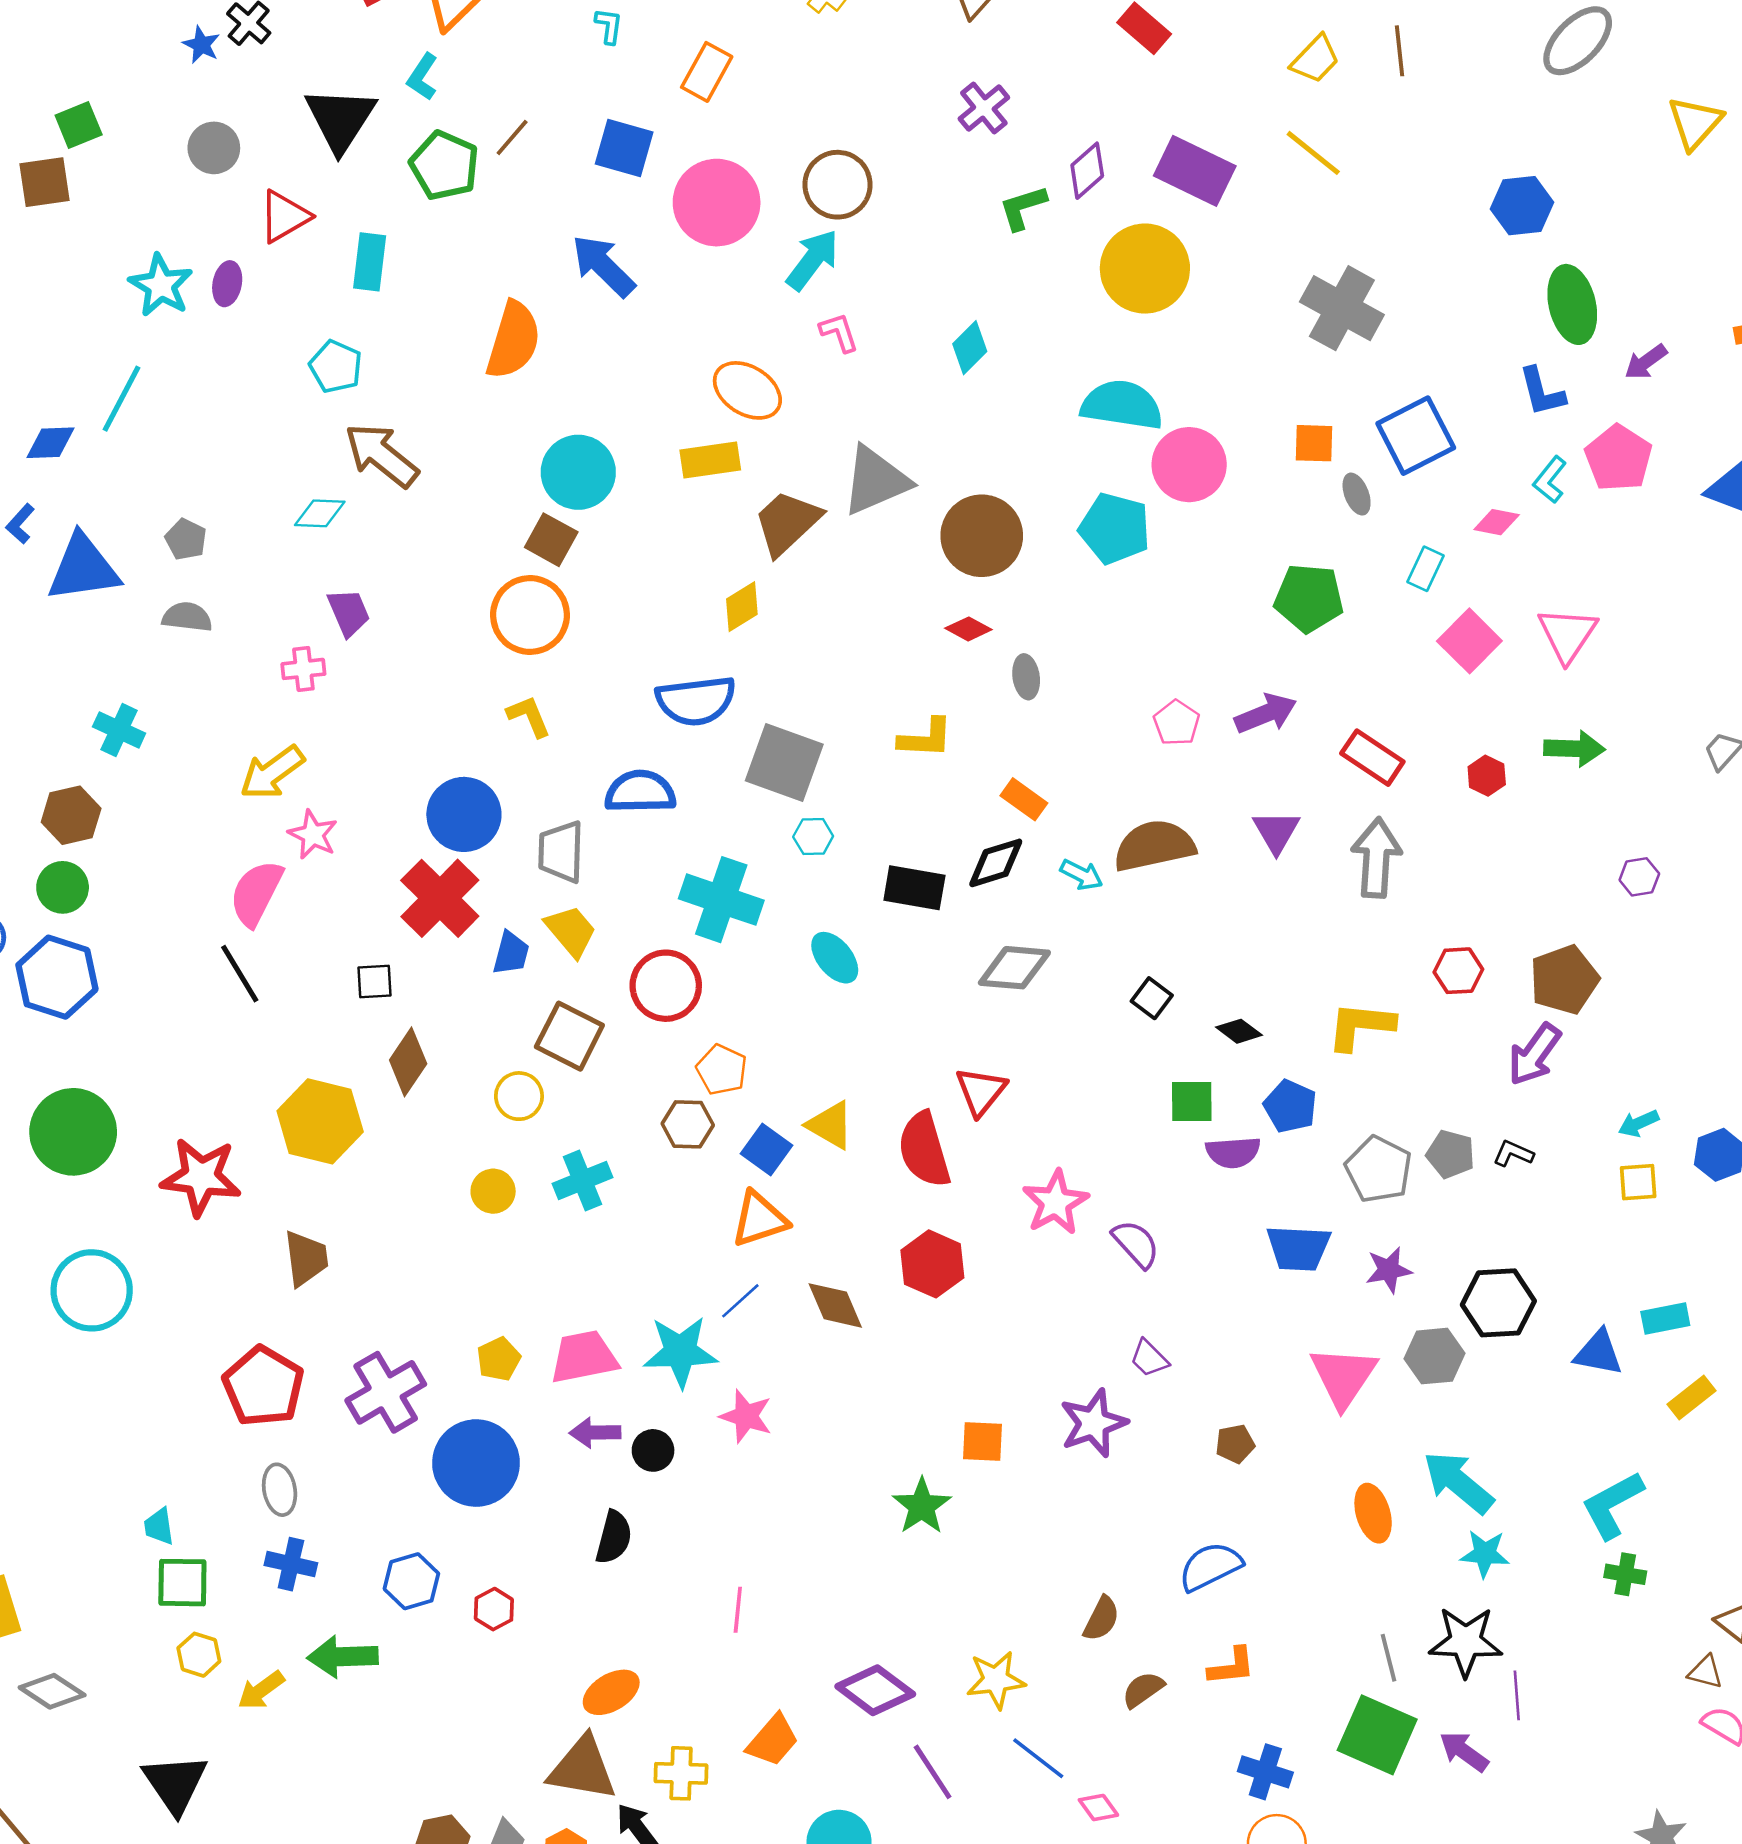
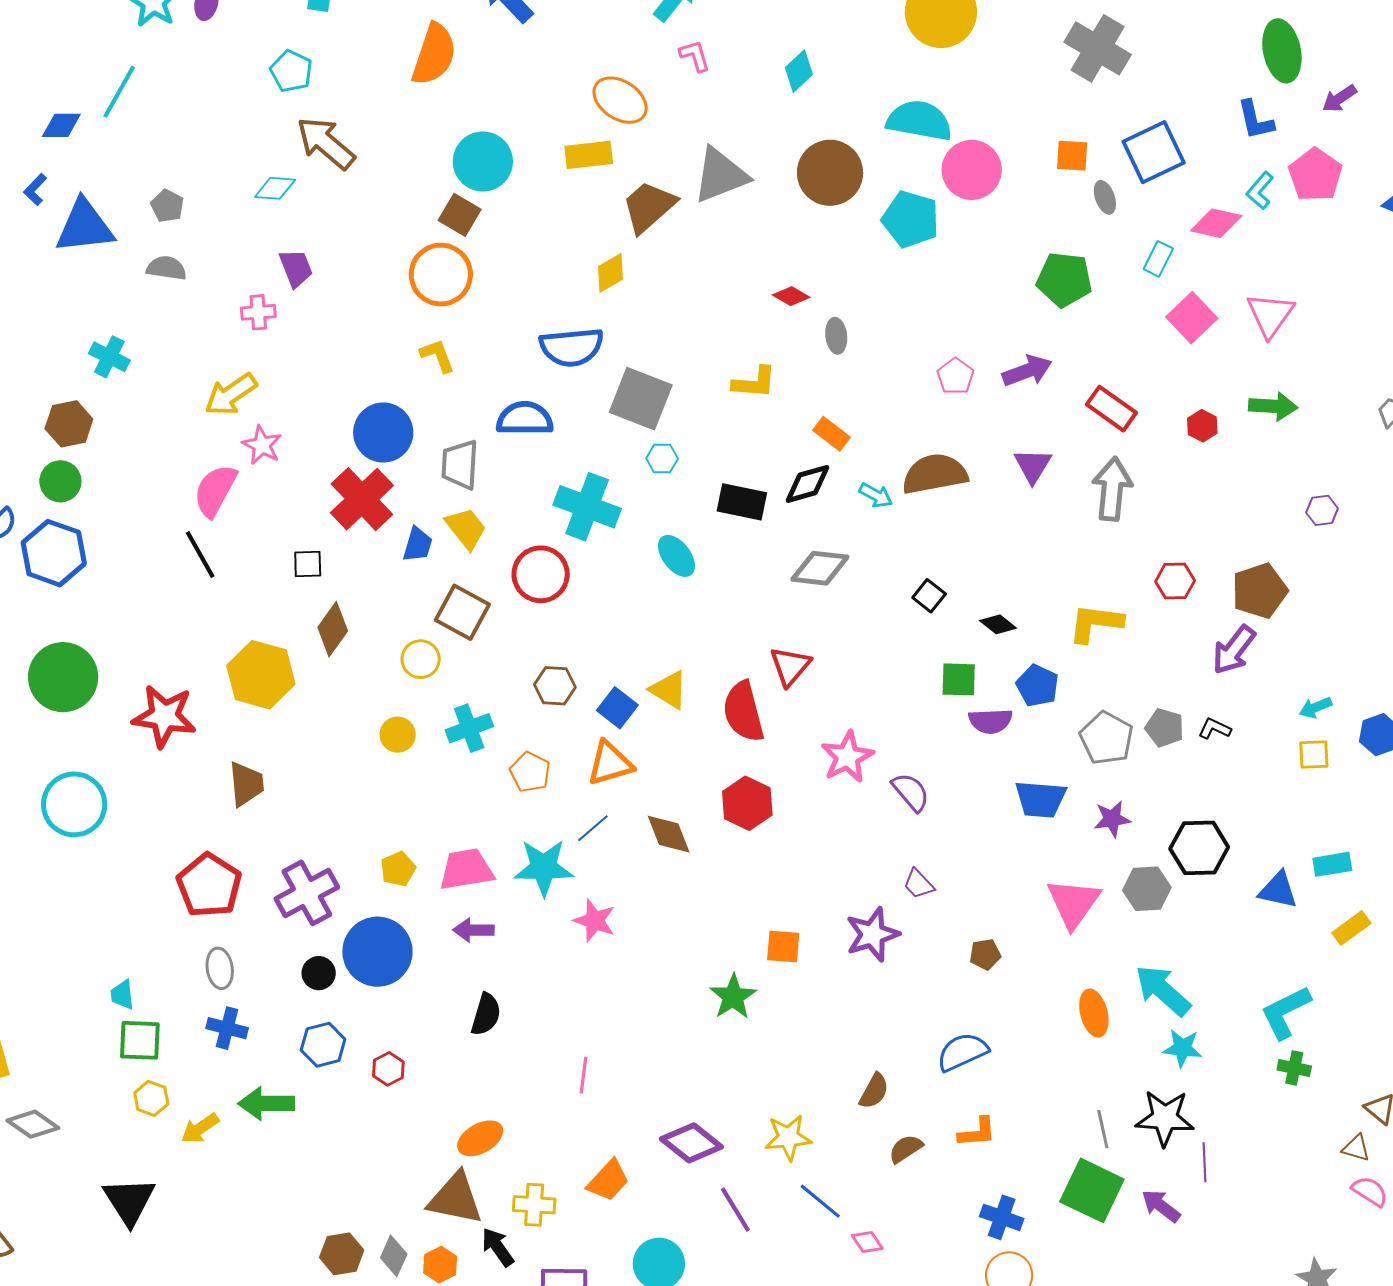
pink diamond: (1497, 522) -> (1216, 223), size x1.4
brown circle: (982, 536) -> (830, 173), moved
orange pentagon: (722, 1070) -> (530, 772), moved
black circle: (653, 1450) -> (319, 973), moved

